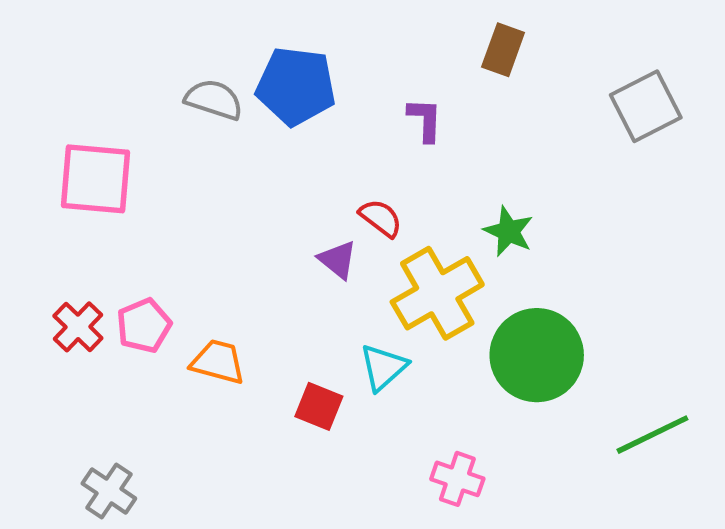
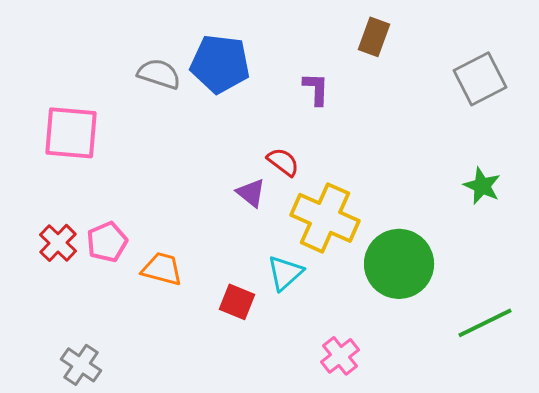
green star: (508, 231) -> (482, 186), moved
yellow cross: (437, 293) -> (325, 218), turned -36
pink cross: (457, 479) -> (340, 356), turned 33

